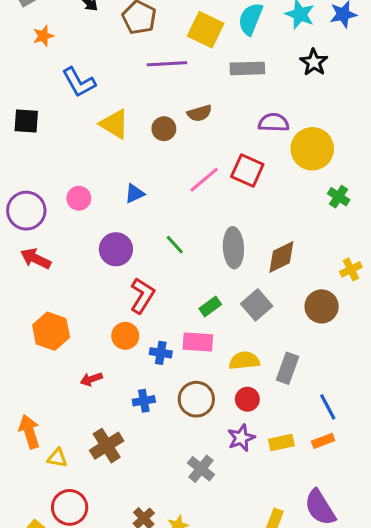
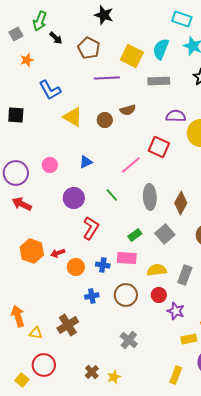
pink line: (204, 180) -> (131, 165), moved
brown diamond: (281, 257) -> (181, 203), turned -35
orange circle: (125, 336) -> (76, 267), moved
red arrow: (91, 379) -> (58, 253), moved
purple star: (241, 438) -> (176, 311), moved, turned -30
yellow rectangle: (281, 442) -> (189, 339), moved

